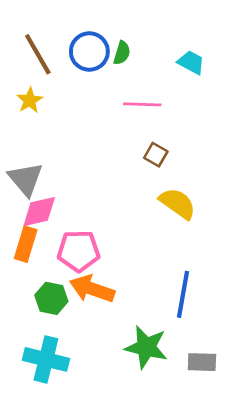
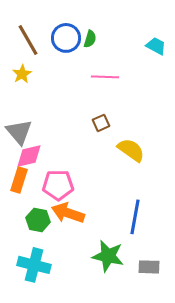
cyan trapezoid: (191, 62) -> (156, 46), moved
brown square: (156, 155) -> (101, 123), moved, turned 36

